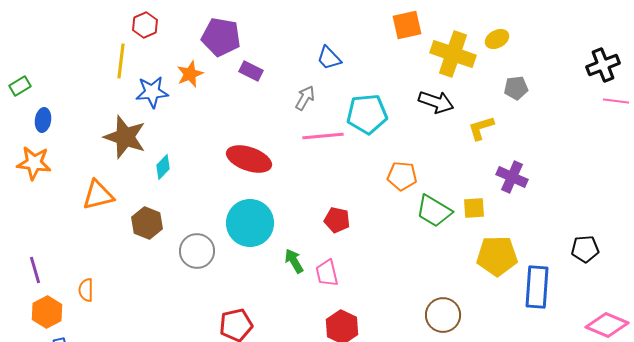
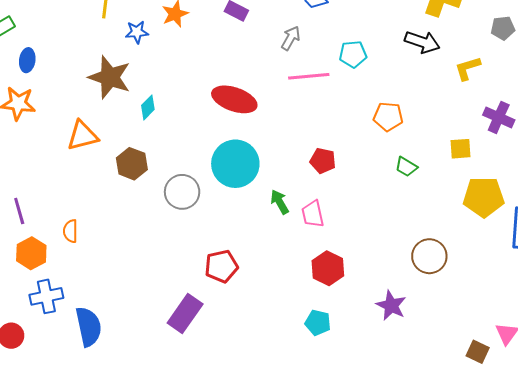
blue star: (152, 92) -> (137, 32), size x0.7
cyan pentagon: (367, 114) -> (353, 54), size x0.7
green trapezoid: (434, 211) -> (406, 167), moved, size x0.6

